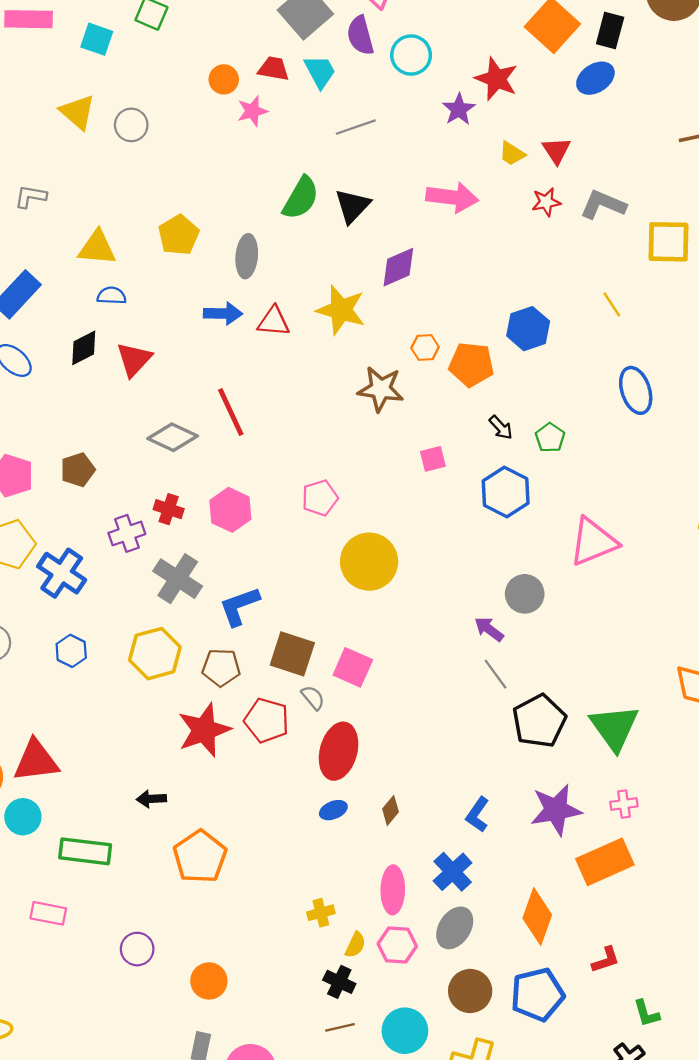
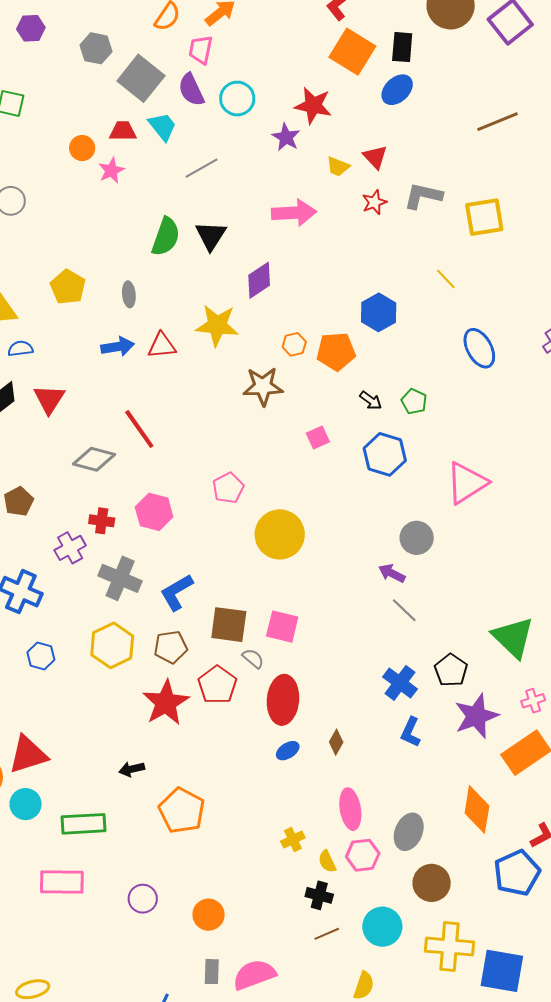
gray ellipse: (247, 256) -> (129, 294), size x0.7
red pentagon: (267, 720) -> (217, 685), turned 30
black pentagon: (539, 721) -> (451, 670), moved, size x0.7
blue cross: (453, 872) -> (400, 683), moved
pink rectangle: (48, 913) -> (62, 882), size x1.4
yellow semicircle: (355, 945) -> (327, 861), turned 140
blue pentagon: (537, 995) -> (517, 873), moved

